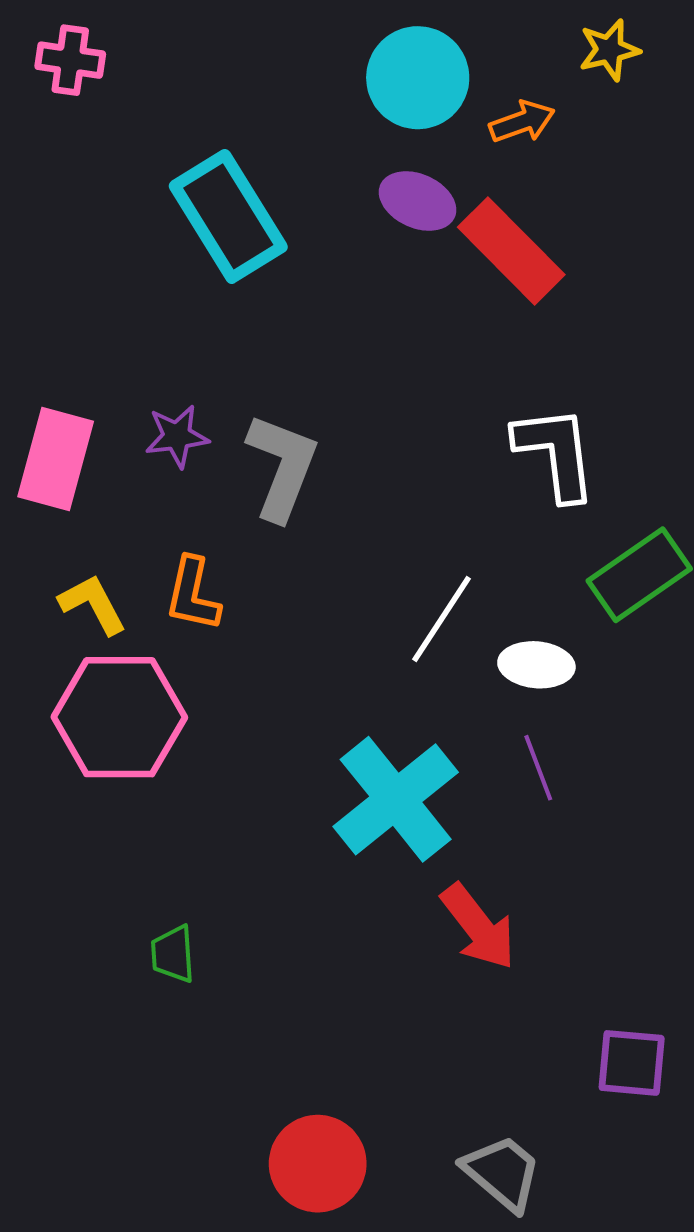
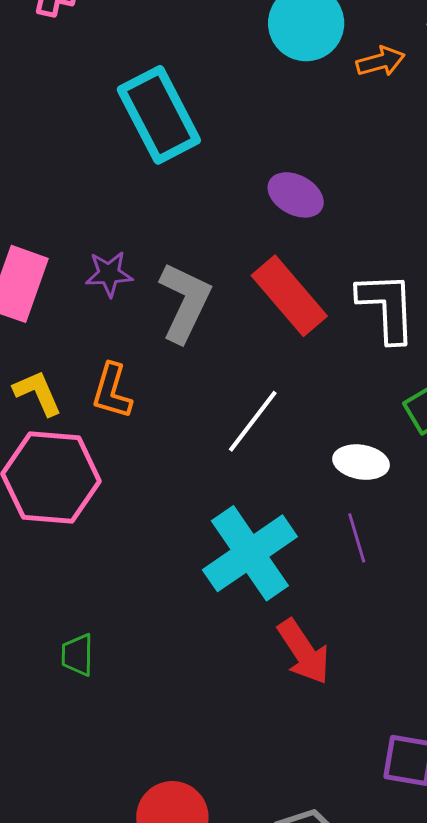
purple ellipse: (418, 201) -> (296, 195), moved
red rectangle: (511, 251) -> (289, 296), moved
white line: (441, 619) -> (253, 421), moved

